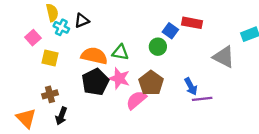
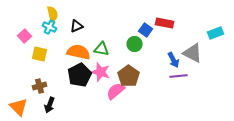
yellow semicircle: (52, 13) -> (53, 14), moved
black triangle: (82, 21) -> (77, 26), moved
blue arrow: (191, 86) -> (174, 60), moved
purple line: (202, 99) -> (179, 76), moved

